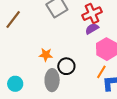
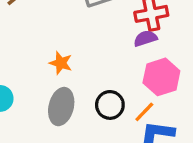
black circle: (66, 66) -> (110, 105), moved

